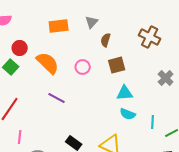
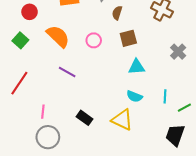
red circle: (20, 48) -> (30, 12), moved
cyan semicircle: (128, 114) -> (134, 96), moved
pink line: (20, 137) -> (43, 112), moved

